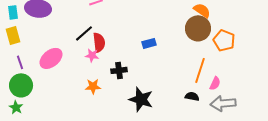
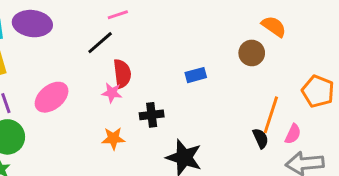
brown circle: (198, 28) -> (252, 53), moved, size x0.7
black line: (84, 33) -> (100, 43), moved
orange pentagon: (224, 40) -> (318, 91), moved
black semicircle: (192, 96) -> (261, 138), moved, turned 56

